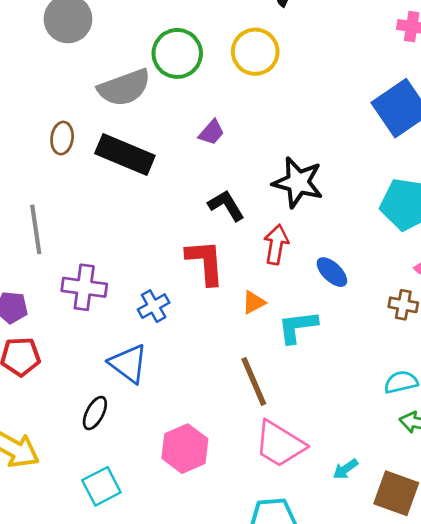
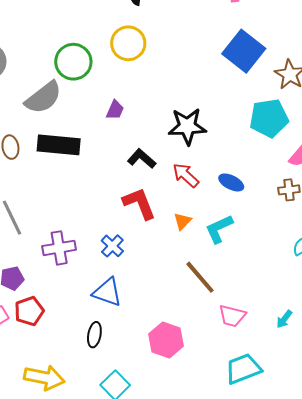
red arrow: (276, 244) -> (186, 175), turned -40
pink trapezoid: (280, 444) -> (232, 316), size x0.7

